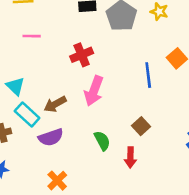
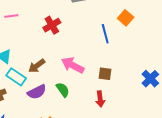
pink arrow: (94, 91) -> (73, 65), moved, turned 105
brown square: (141, 126) -> (105, 74), turned -32
green semicircle: (102, 141) -> (63, 90), moved

